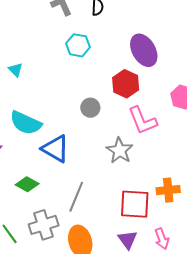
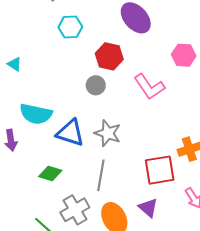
red hexagon: (126, 84) -> (109, 56), moved
gray star: (120, 151) -> (108, 133), moved
purple triangle: (128, 240) -> (148, 208), moved

